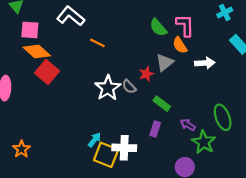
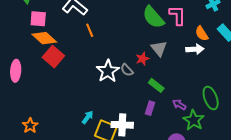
green semicircle: (158, 28) -> (153, 17), size x1.4
orange line: (97, 43) -> (90, 30), moved, turned 40
orange semicircle: (180, 45) -> (202, 33), moved
gray triangle: (165, 62) -> (159, 49), turned -30
cyan arrow: (94, 140) -> (88, 117), moved

